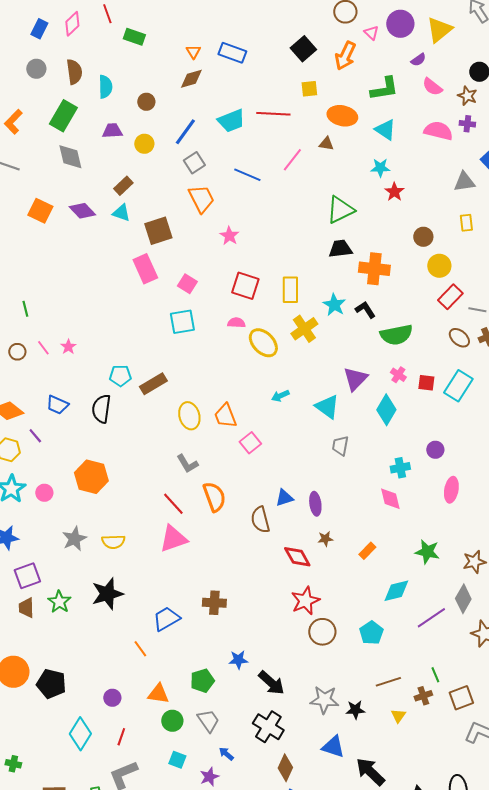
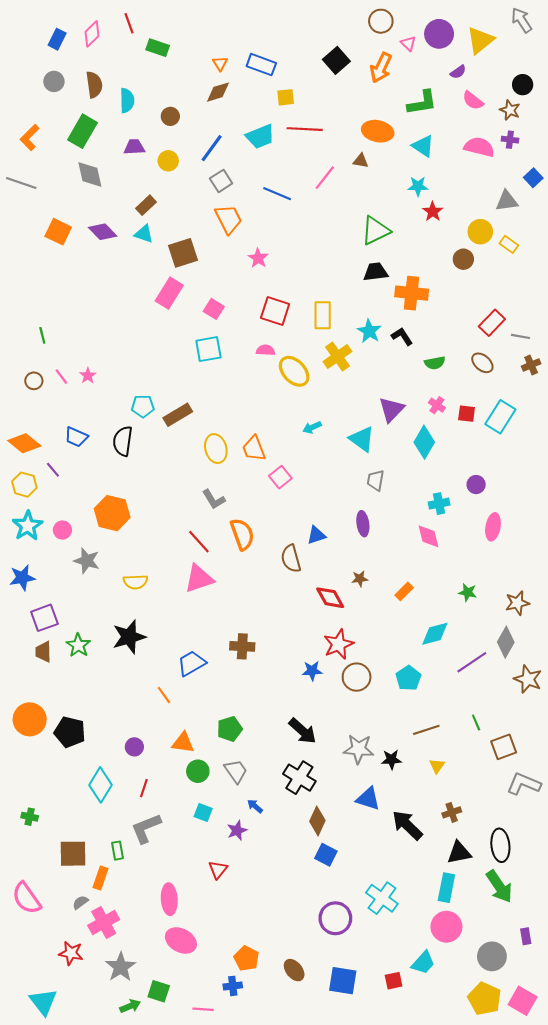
yellow square: (309, 89) -> (286, 97), moved
yellow rectangle: (466, 223) -> (509, 244), turned -48
yellow circle: (439, 266) -> (480, 232), moved
pink rectangle: (145, 269) -> (169, 293), turned 56
green semicircle: (396, 335) -> (435, 363), size x0.6
brown ellipse: (459, 338) -> (482, 363), moved
purple ellipse: (315, 504) -> (363, 524), moved
gray star: (74, 539) -> (87, 561), moved, turned -30
green star: (427, 552) -> (468, 592), size x0.7
blue star: (238, 660) -> (312, 671), moved
brown cross: (423, 696) -> (452, 812), moved

